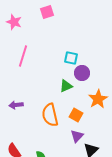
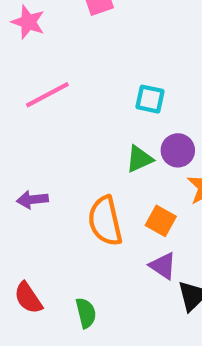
pink line: (23, 56) -> (47, 95), turned 45
purple circle: (82, 73) -> (178, 150), moved
purple triangle: (77, 136) -> (163, 266), turned -40

